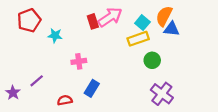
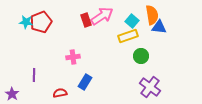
orange semicircle: (164, 16) -> (152, 15), turned 144
red pentagon: (29, 20) -> (41, 22), moved
cyan star: (55, 35) -> (26, 22), moved
purple line: (37, 81) -> (34, 75), turned -48
purple star: (13, 93) -> (12, 94), moved

